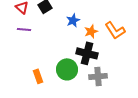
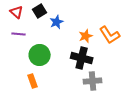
blue star: (73, 20) -> (57, 22), moved
green circle: (67, 69) -> (40, 55), moved

